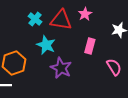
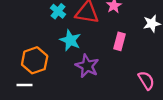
pink semicircle: (114, 67) -> (146, 80), moved

